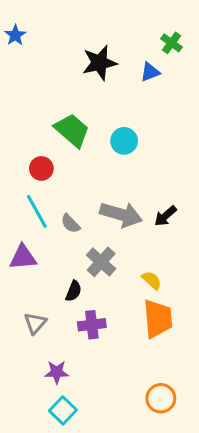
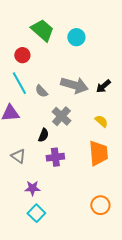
yellow semicircle: (152, 280) -> (101, 121), moved
gray triangle: (35, 323) -> (18, 156), turned -35

